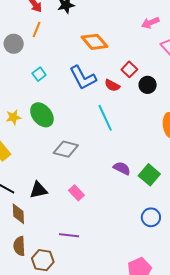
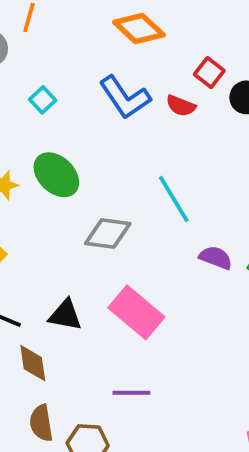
cyan line: (105, 118) -> (174, 199), moved
black triangle: (38, 190) -> (65, 315), turned 30
pink rectangle: (76, 193) -> (136, 312), size x1.8

